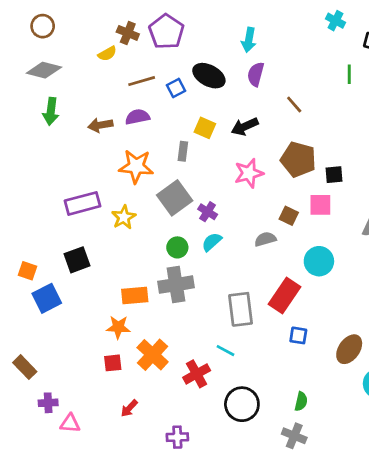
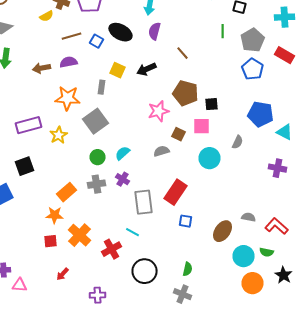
blue square: (176, 88) -> (96, 41), turned -32
pink star: (249, 173) -> (158, 111), moved
purple cross: (208, 212) -> (122, 179), moved
cyan circle: (319, 261) -> (210, 158), moved
gray cross: (176, 285) -> (96, 184), size x0.7
orange rectangle: (135, 296) -> (66, 192), turned -36

